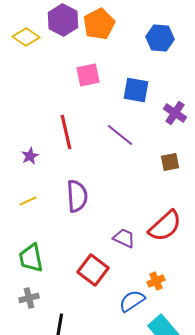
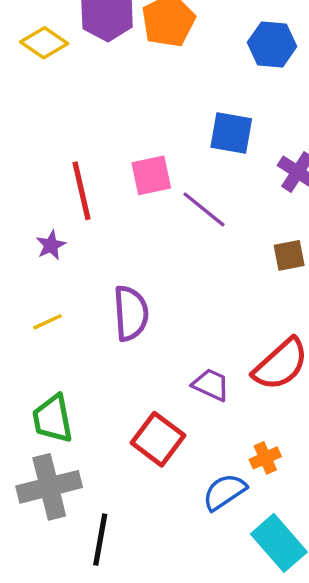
pink square: (88, 75) -> (151, 175), moved
red line: (66, 132) -> (82, 191), moved
gray cross: (29, 298) -> (49, 487), size x1.8

